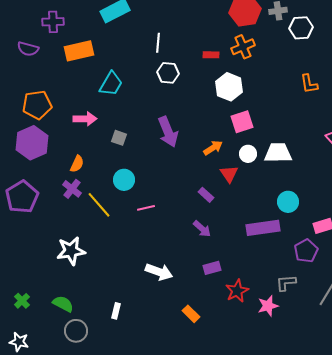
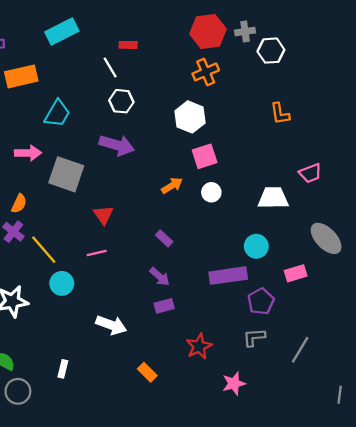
white line: (158, 43) -> (110, 67), turned -36
red rectangle: (211, 55) -> (128, 45), moved
purple arrow: (168, 132) -> (117, 145), moved, turned -52
gray square: (119, 138) -> (66, 174), size x2.0
white trapezoid: (278, 153) -> (273, 198), moved
red triangle: (229, 174) -> (103, 215), moved
cyan circle: (124, 180) -> (62, 283), moved
purple pentagon: (306, 251) -> (261, 301), moved
purple rectangle: (212, 268) -> (164, 306), moved
pink star: (268, 306) -> (234, 383), moved

